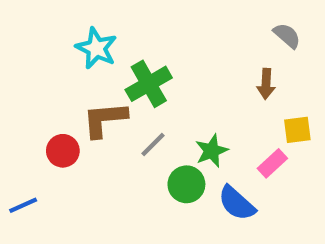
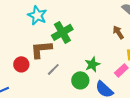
brown arrow: (266, 84) -> (118, 32), turned 144
gray line: (153, 145) -> (53, 69), moved

